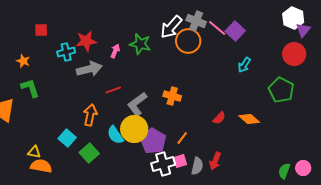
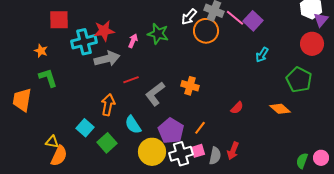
white arrow: (171, 27) -> (189, 17), size x0.7
red square: (41, 30) -> (59, 20), size x1.5
cyan cross: (66, 52) -> (84, 42), size x1.4
orange diamond: (249, 119) -> (280, 109), moved
yellow circle: (134, 129) -> (152, 152), moved
orange semicircle: (41, 166) -> (59, 156), turned 105

